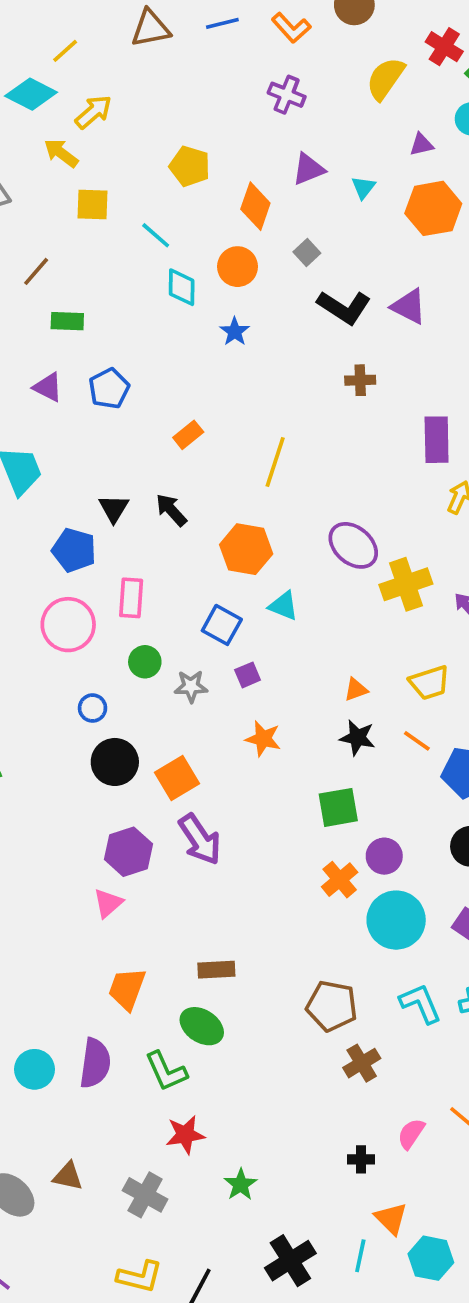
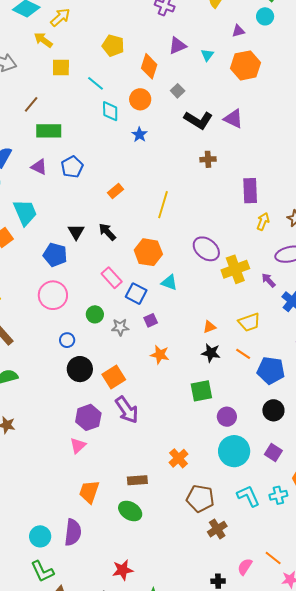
green rectangle: (67, 321) -> (49, 131), size x1.4
pink rectangle: (131, 598) -> (112, 278), moved, turned -45
orange cross: (340, 880) -> (179, 458), moved
green L-shape: (166, 1071) -> (42, 571), moved

